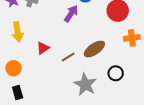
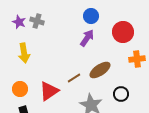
purple arrow: (71, 14) -> (87, 38), moved
red triangle: (43, 48) -> (49, 91), moved, size x1.5

